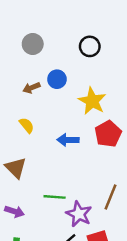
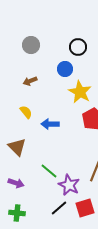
blue circle: (57, 79) -> (65, 69), moved
blue arrow: (68, 140) -> (50, 124), moved
green line: (55, 197) -> (49, 171), turned 36

